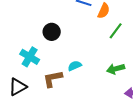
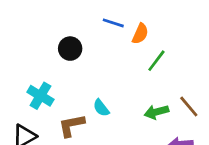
black circle: (52, 32) -> (70, 49), moved
cyan semicircle: (75, 66) -> (101, 108), turned -104

